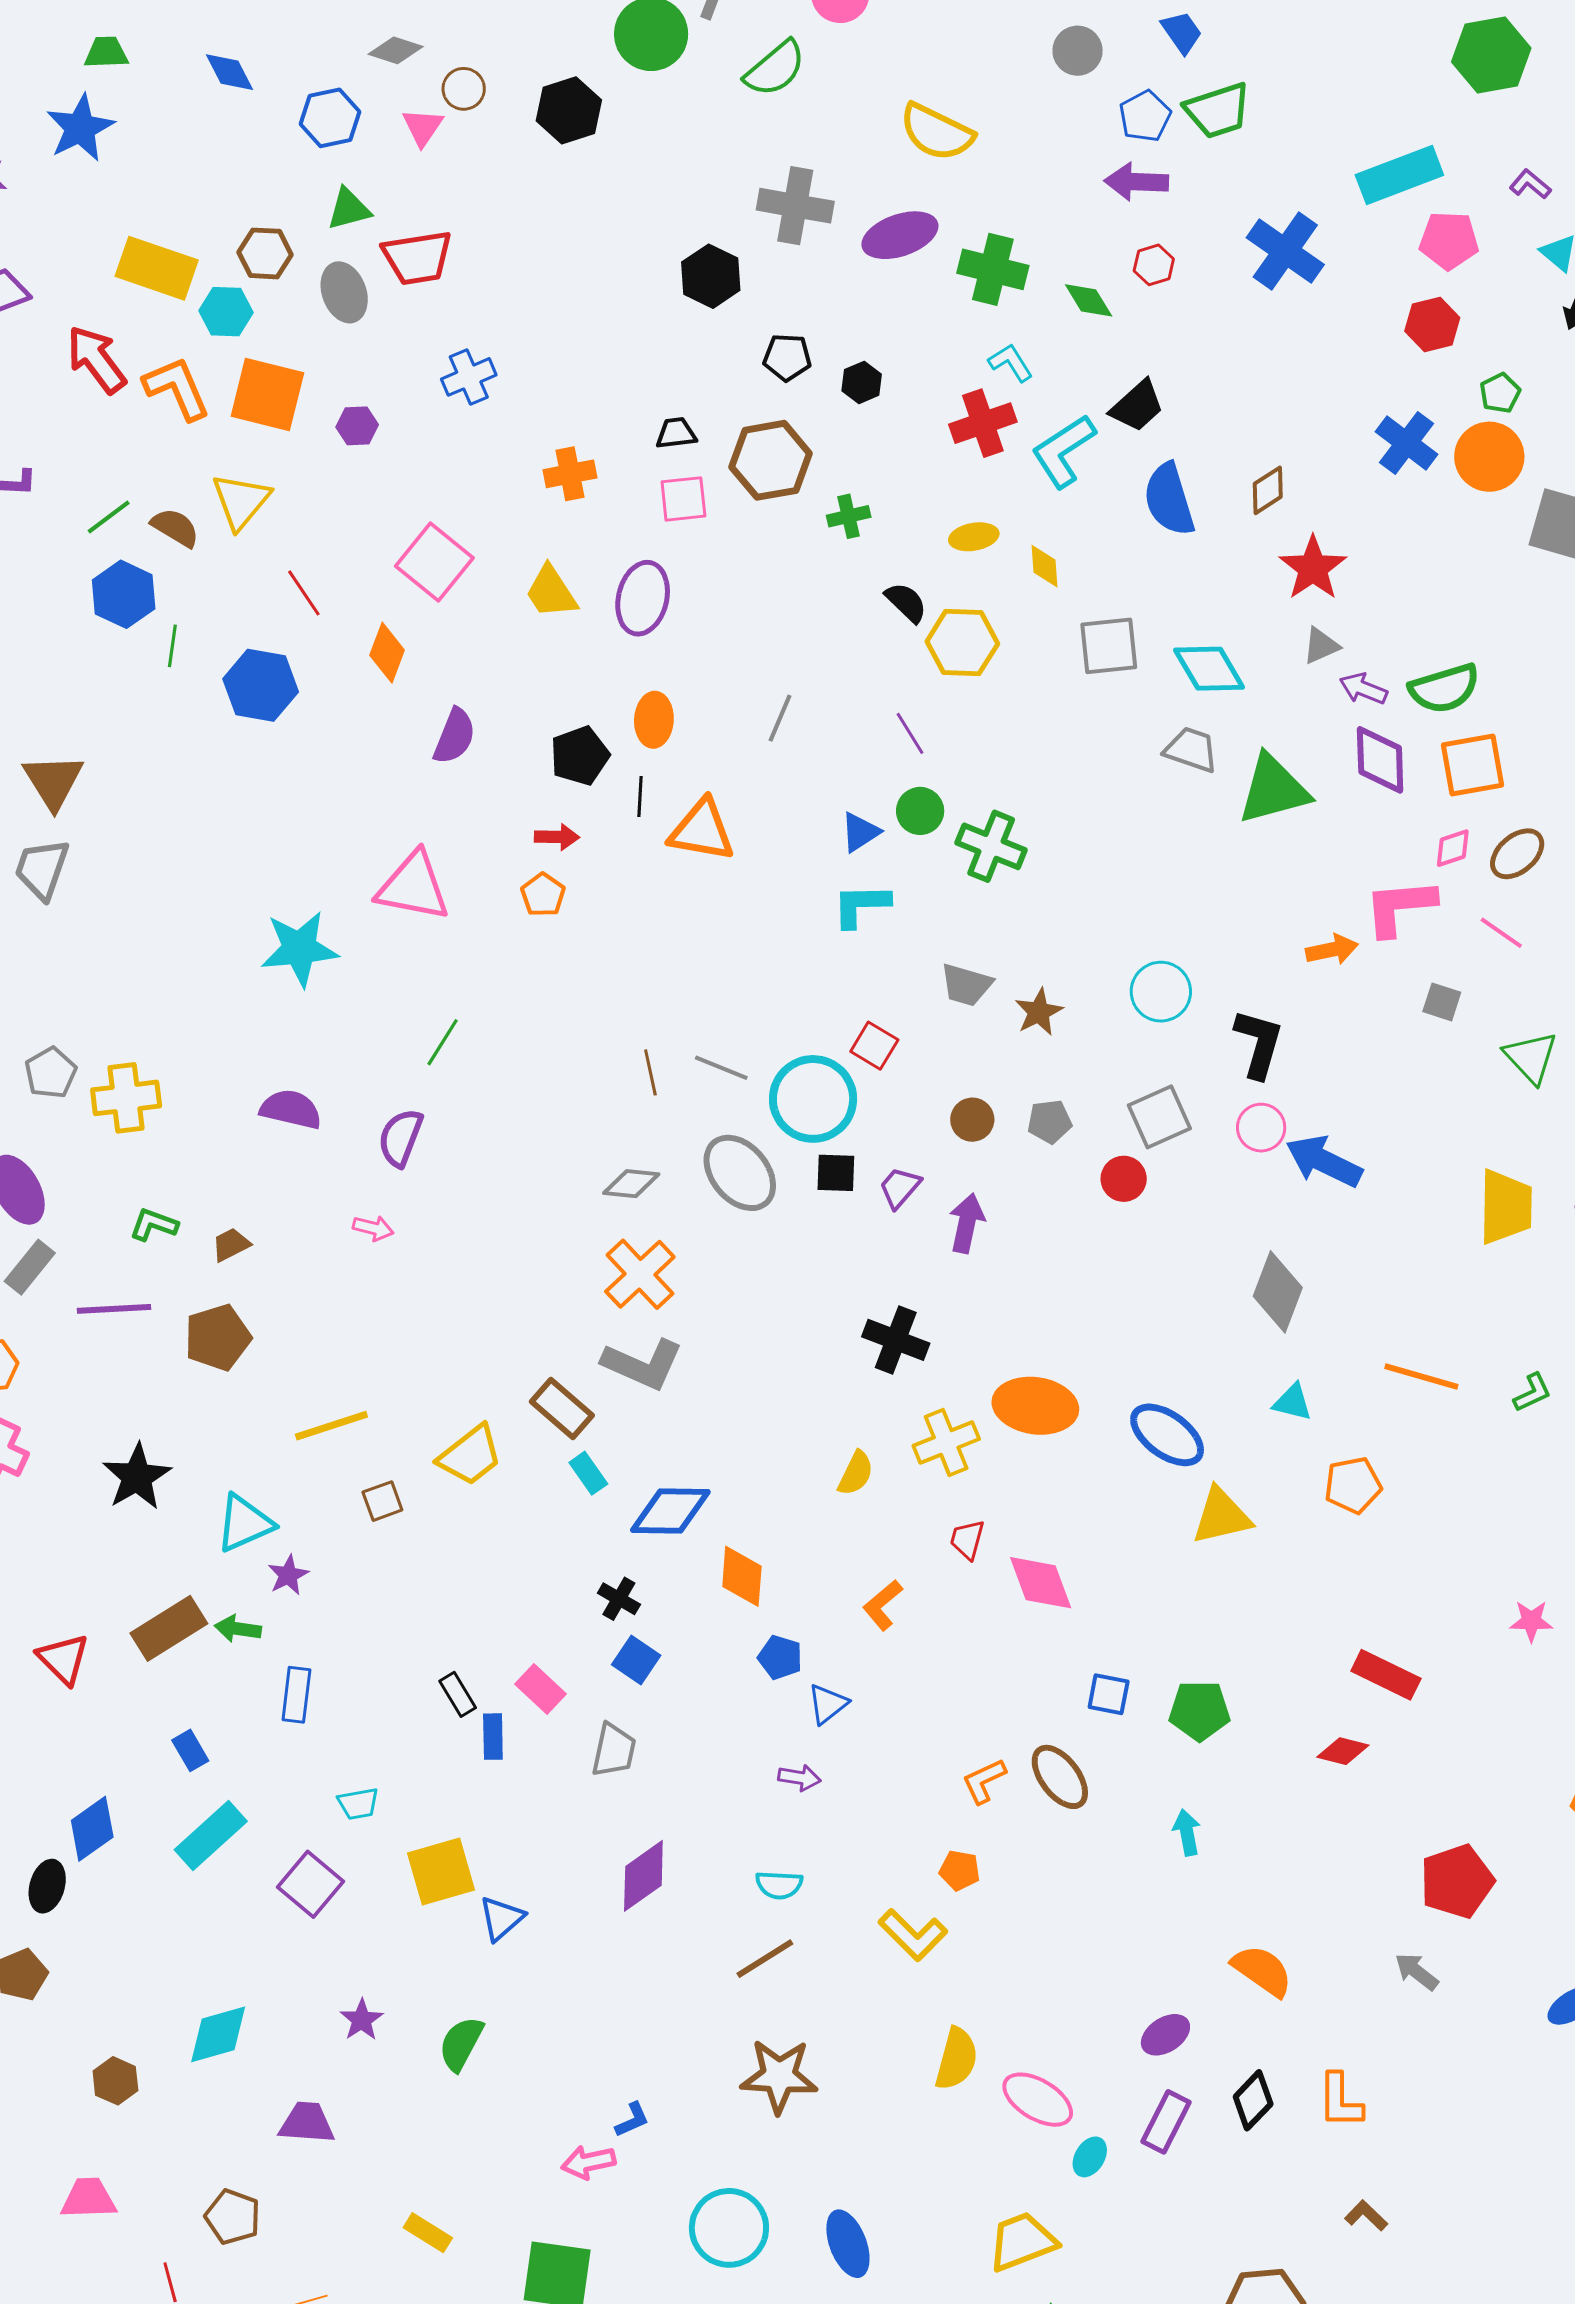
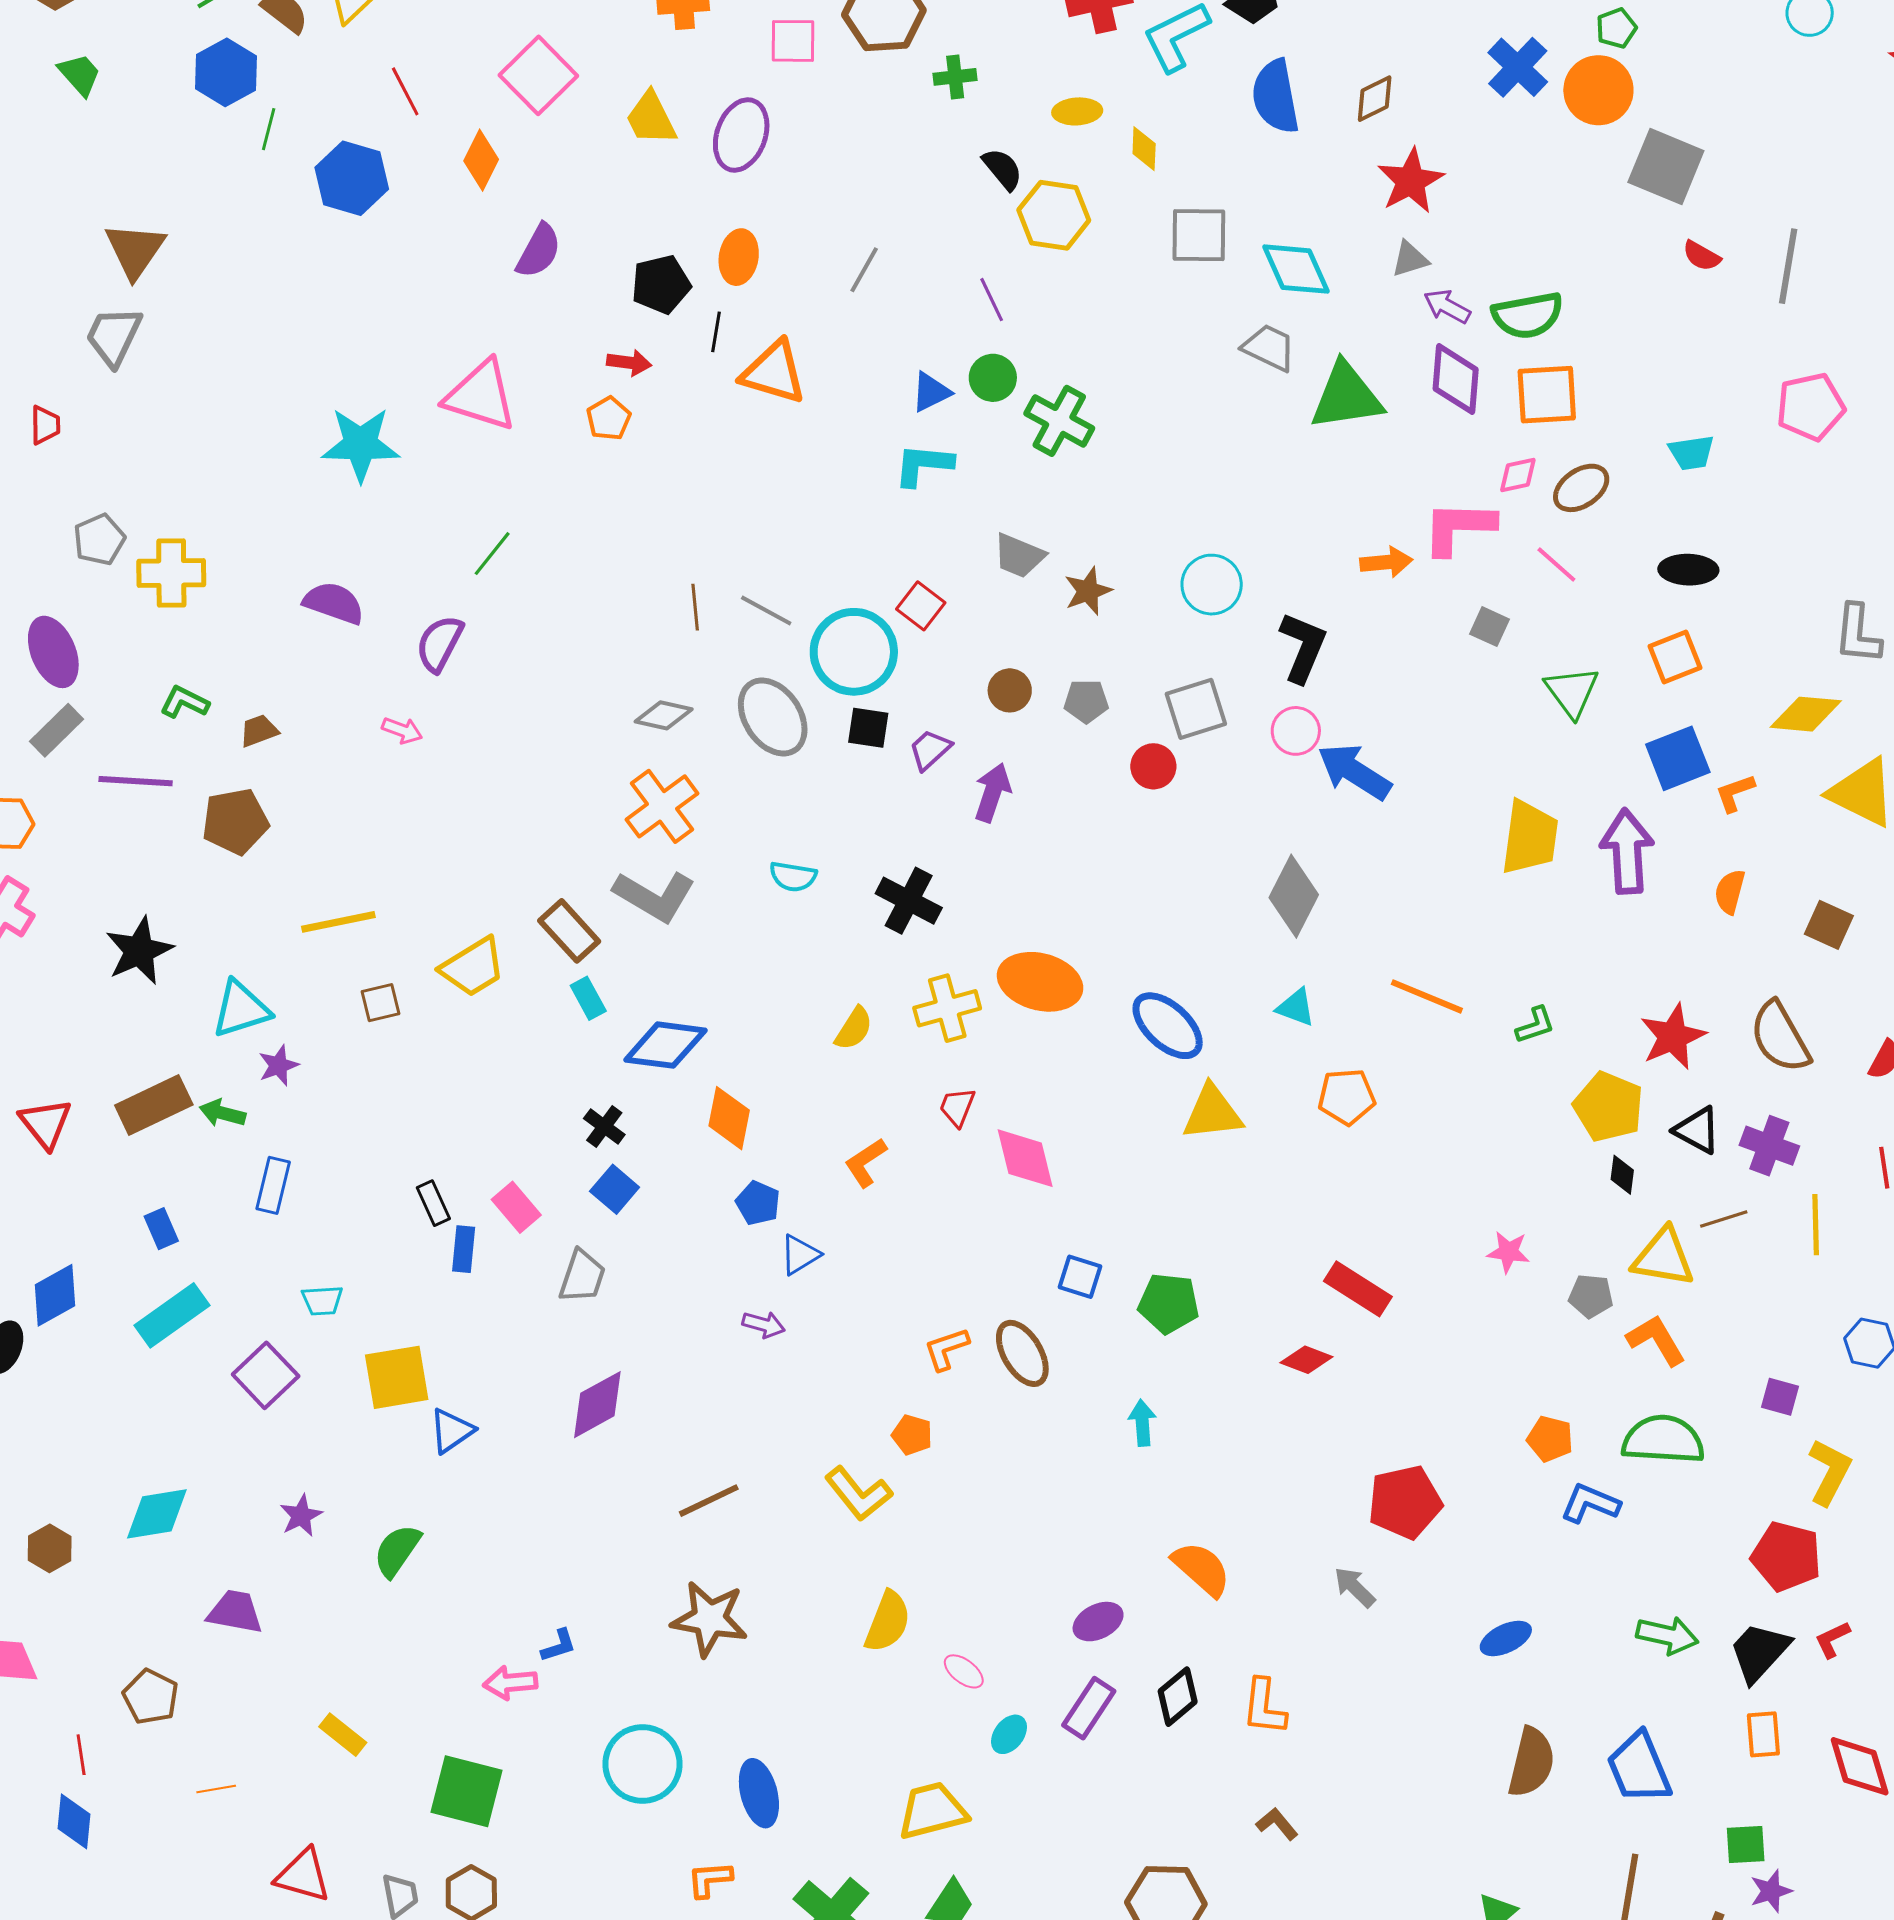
cyan semicircle: (779, 1885) -> (793, 877), moved
pink ellipse: (1038, 2100) -> (964, 1671), size x0.6

